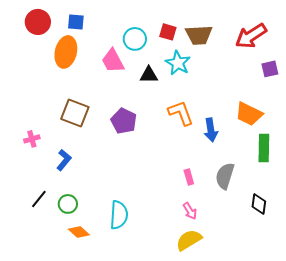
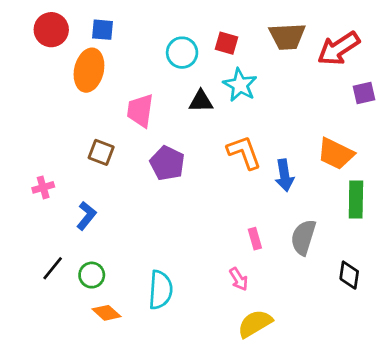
brown trapezoid: (199, 35) -> (287, 36), moved
pink trapezoid: (113, 61) -> (140, 111), moved, turned 36
brown square: (75, 113) -> (101, 152), size x0.7
pink arrow: (190, 211) -> (239, 279), moved

